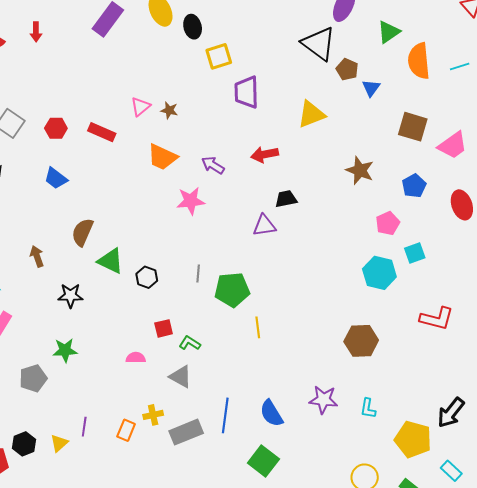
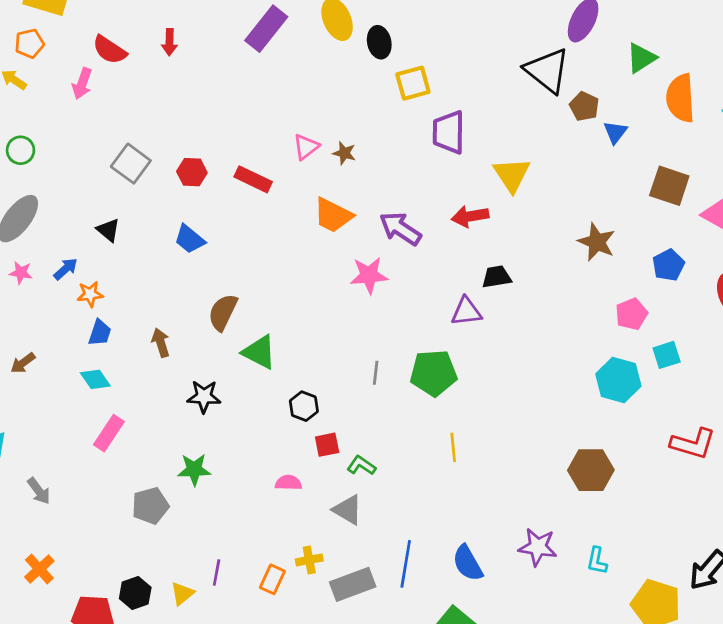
yellow triangle: (311, 114) -> (512, 175), moved, turned -44
purple arrow: (213, 165) -> (400, 228), size x1.4
black hexagon: (147, 277) -> (304, 406), moved
green pentagon: (232, 290) -> (433, 373), moved

